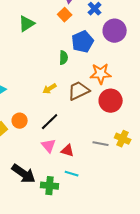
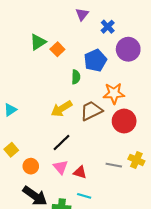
orange square: (65, 15) -> (57, 49), moved
yellow arrow: (50, 89) -> (62, 109), size x1.5
orange circle: (20, 121) -> (31, 166), moved

